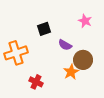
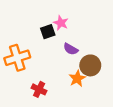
pink star: (85, 21) -> (61, 23), moved

